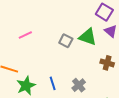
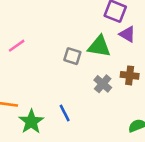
pink line: (25, 35) -> (17, 46), moved
gray cross: (79, 85) -> (103, 84), moved

